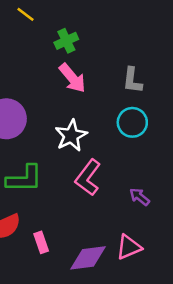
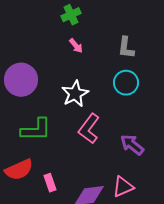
pink arrow: (72, 78) -> (76, 46), size x0.6
purple arrow: (140, 197) -> (132, 145), size x1.4

